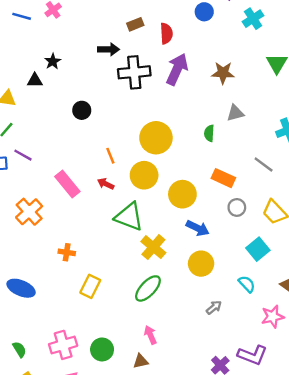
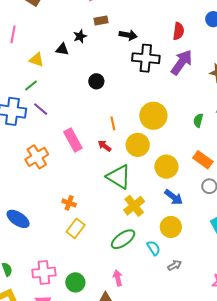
brown rectangle: (135, 24) -> (101, 20), moved
orange cross: (67, 252) -> (69, 203), moved
cyan semicircle: (247, 284) -> (154, 248), moved

